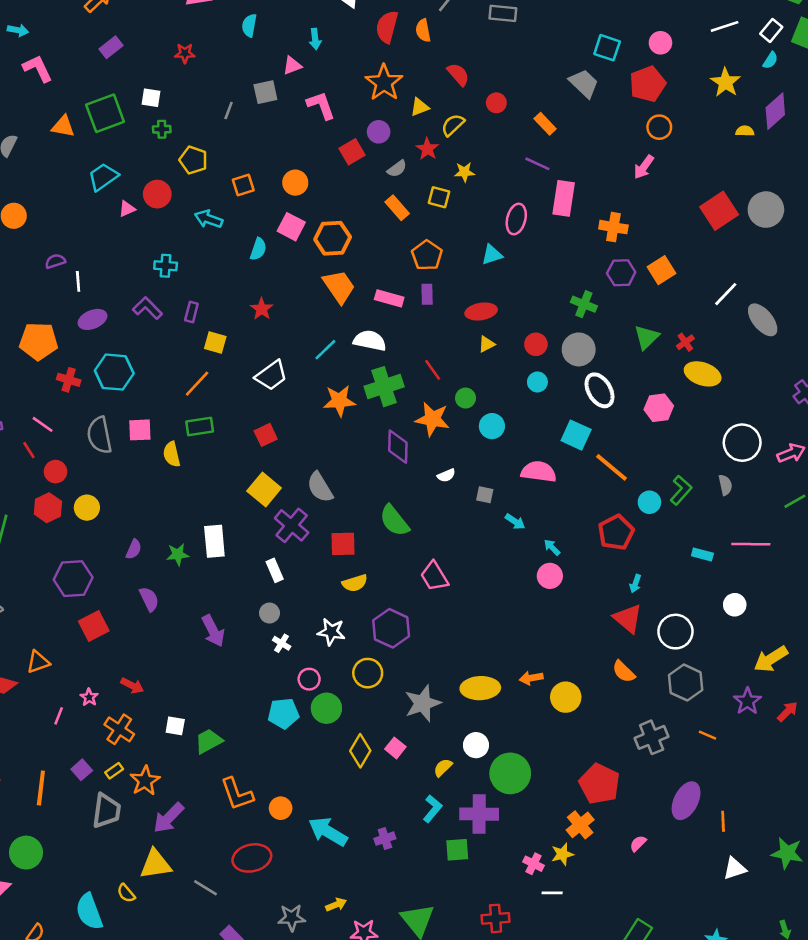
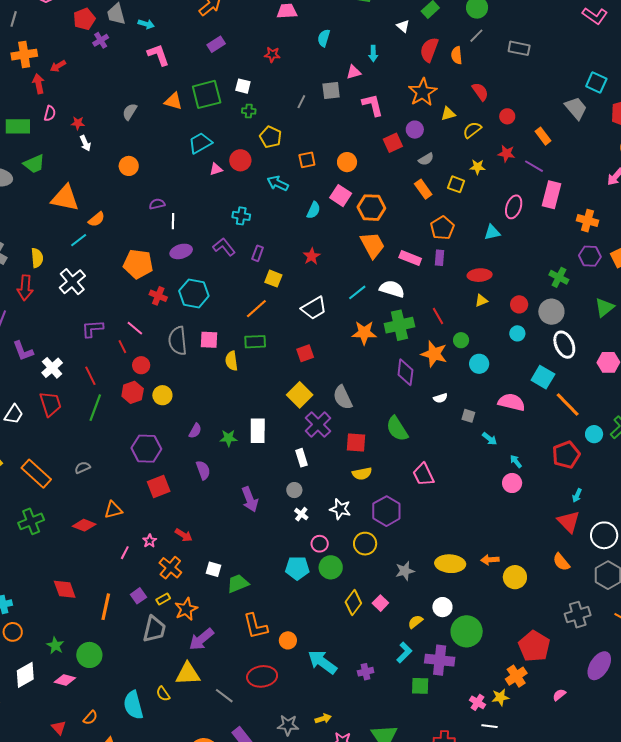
red star: (427, 149) -> (506, 154), moved, turned -30
gray star: (423, 703) -> (405, 571), size x0.7

